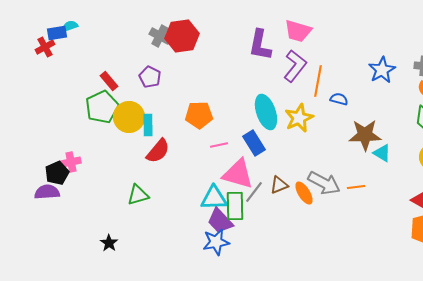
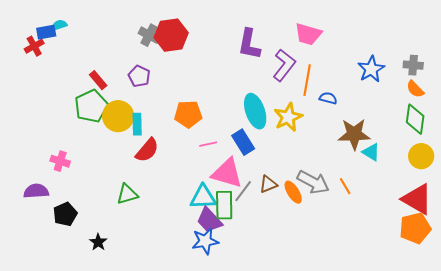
pink trapezoid: (298, 31) -> (308, 34), moved
pink cross: (71, 162) -> (60, 161), turned 30
black pentagon: (57, 173) -> (65, 214), moved
orange line: (356, 187) -> (345, 186), turned 66

